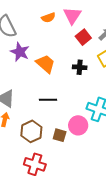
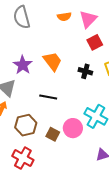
purple star: (20, 52) -> (23, 65), moved

